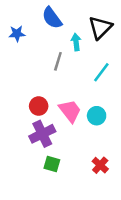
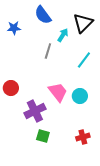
cyan arrow: (76, 42) -> (63, 35), turned 40
red circle: (39, 106) -> (11, 88), moved
red cross: (100, 165) -> (83, 137), turned 32

